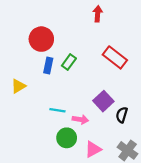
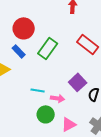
green rectangle: (69, 62) -> (48, 48), size x1.5
blue rectangle: (48, 65) -> (19, 51), moved, turned -56

